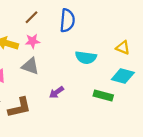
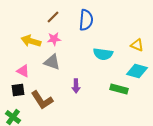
purple arrow: (56, 92) -> (76, 86), turned -56
brown L-shape: (19, 108) -> (42, 100), turned 70

